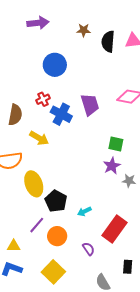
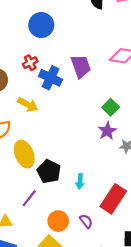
green square: (116, 144) -> (111, 107), turned 35
cyan arrow: (84, 211) -> (80, 181), turned -56
orange circle: (57, 236) -> (58, 221), moved

